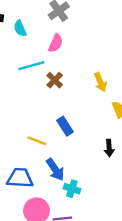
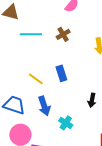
cyan line: (31, 66) -> (31, 34), moved
cyan cross: (72, 189) -> (66, 123), moved

